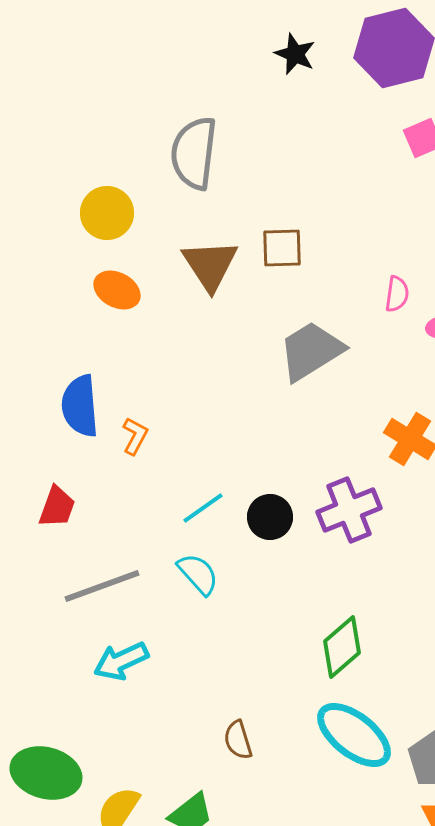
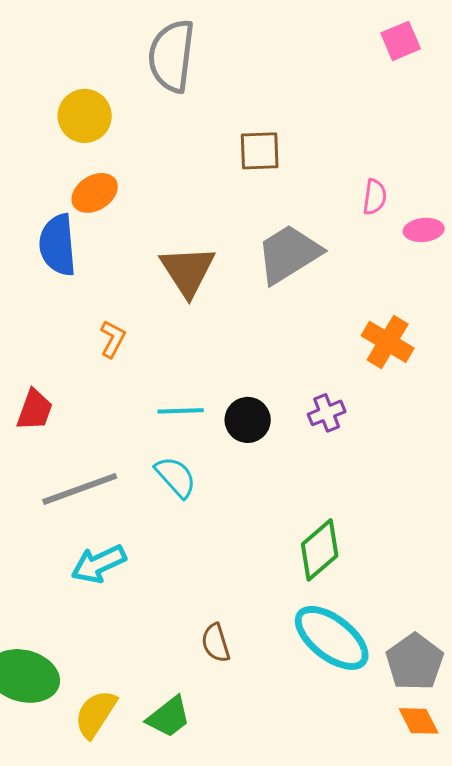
brown triangle: (210, 265) -> (188, 271), moved
orange ellipse: (117, 290) -> (95, 193), turned -60
blue semicircle: (80, 406) -> (58, 245), moved
cyan line: (203, 508) -> (181, 411), turned 33
purple cross: (349, 510) -> (327, 413), size x0.6

